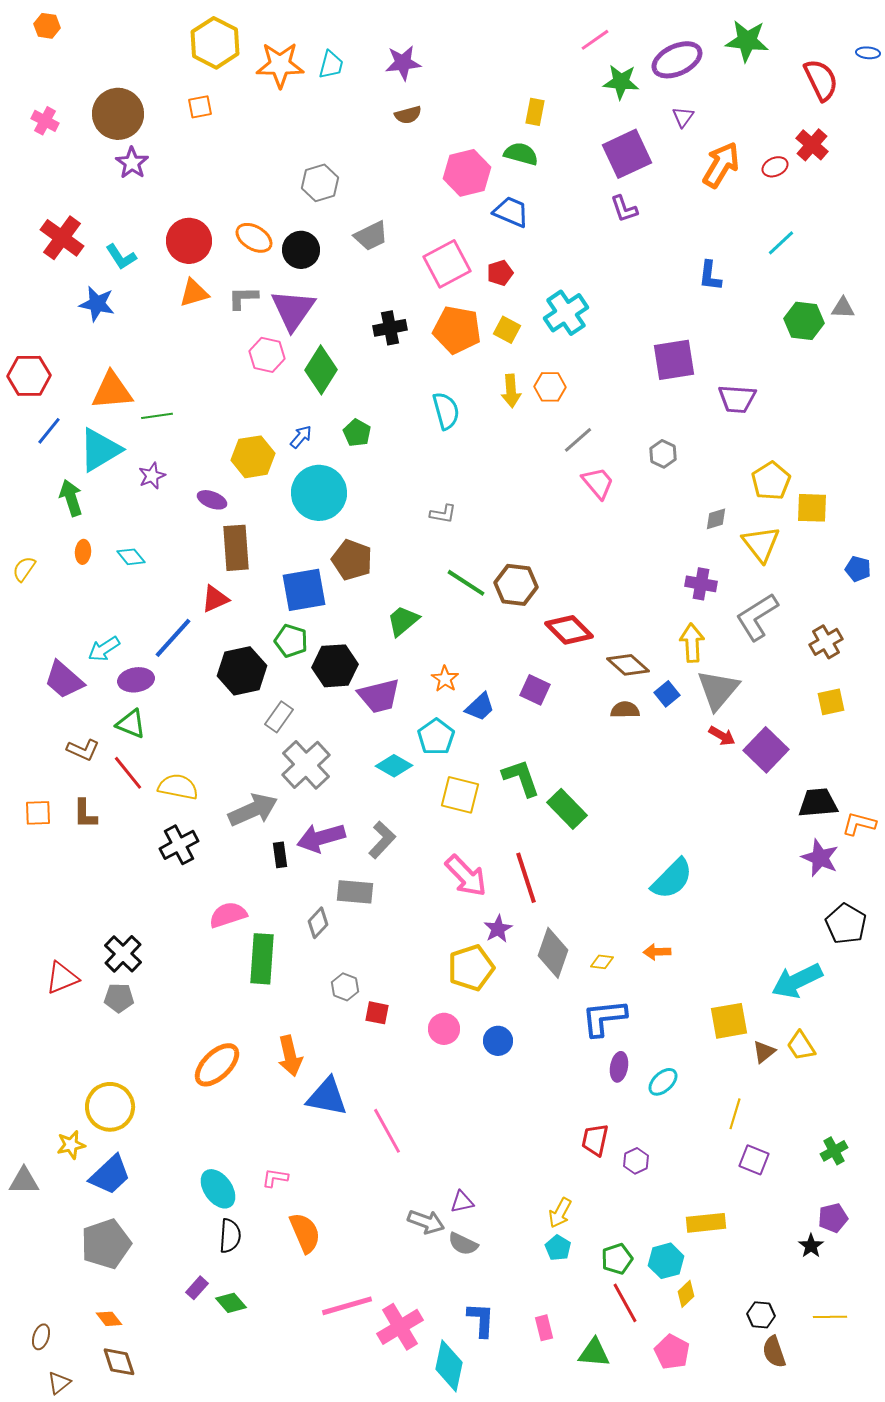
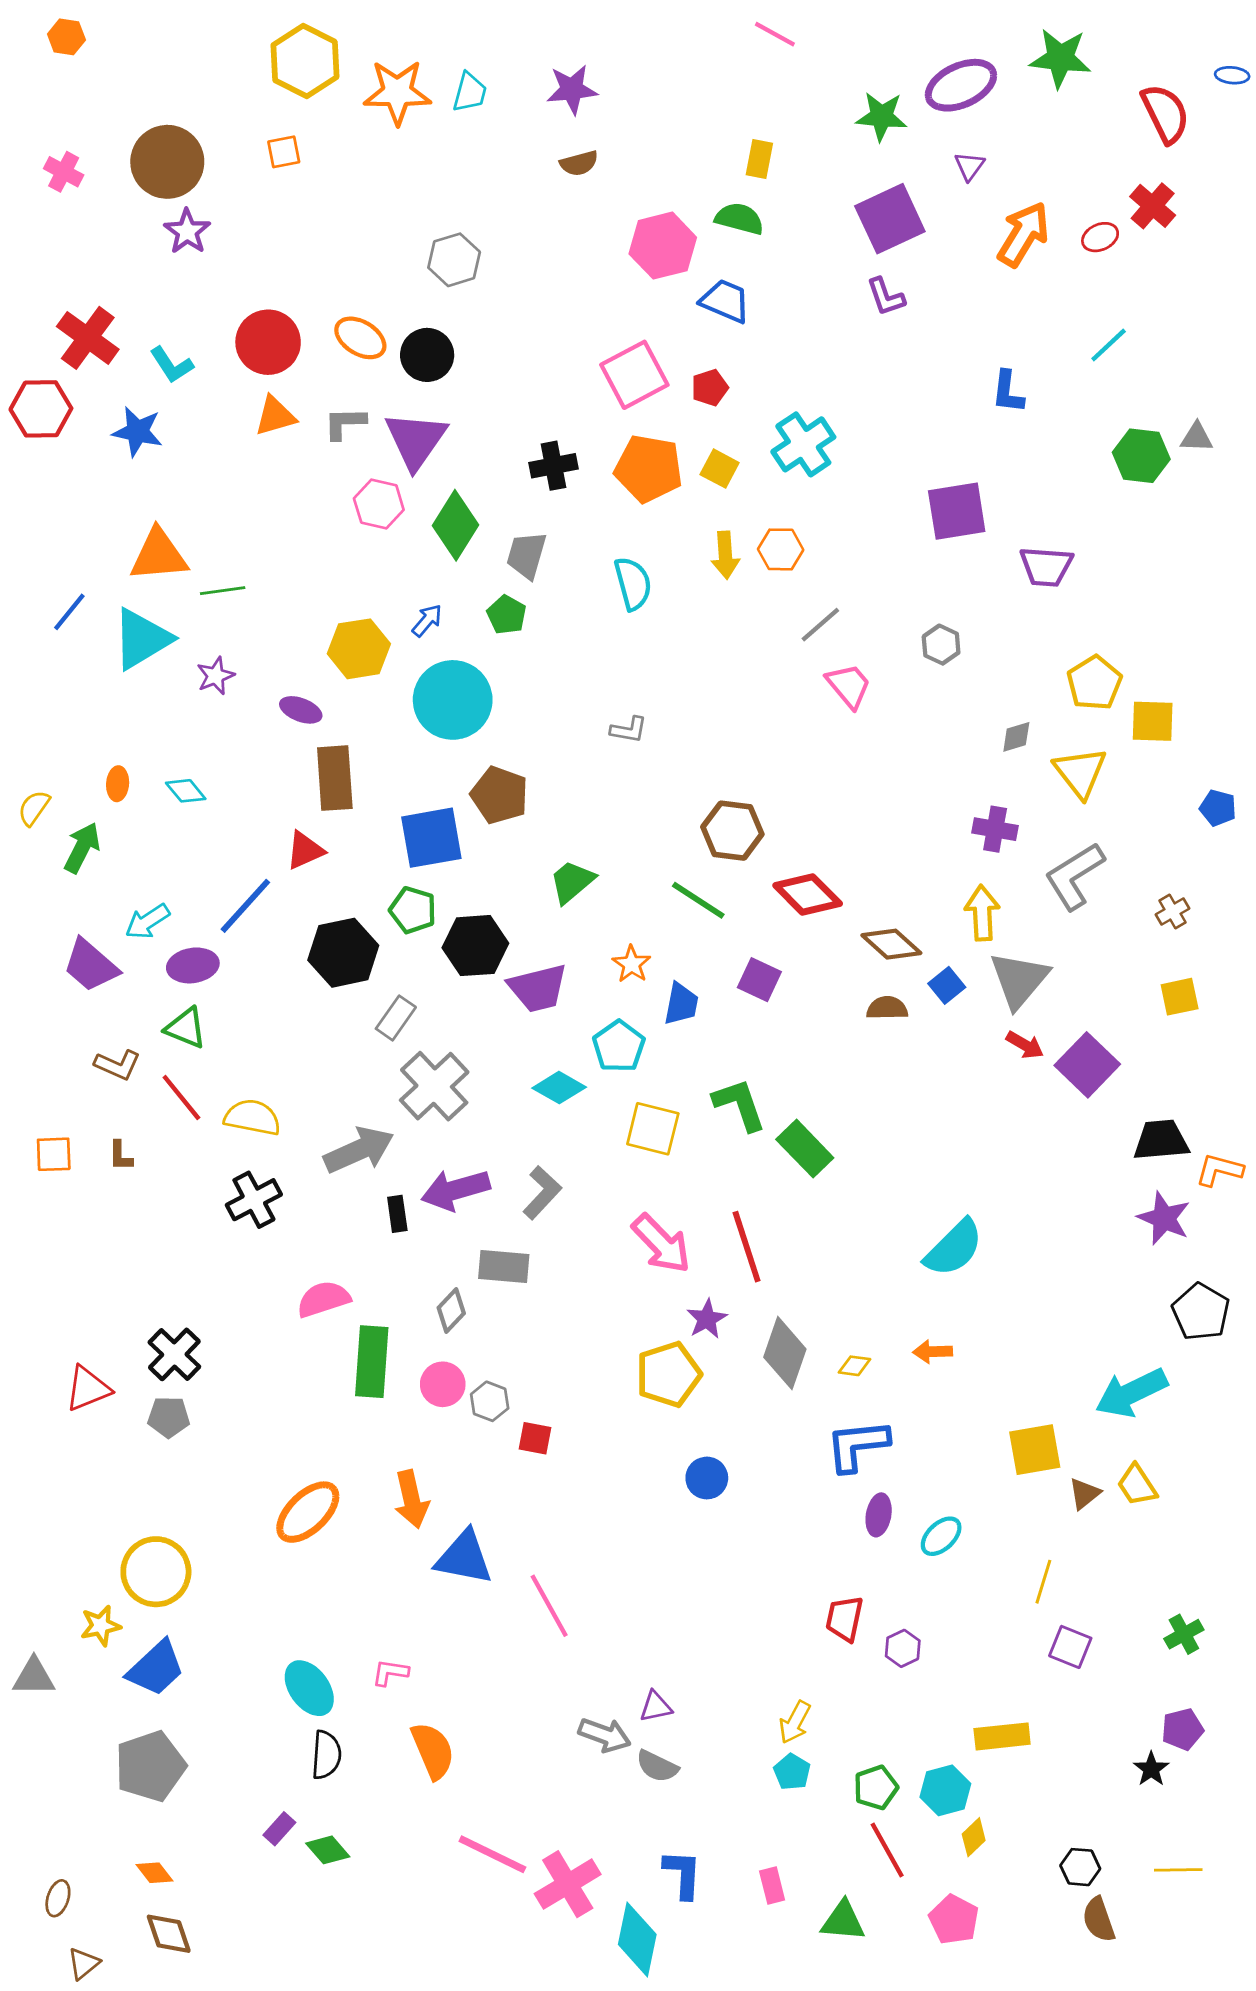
pink line: (595, 40) -> (775, 34), moved, turned 64
gray trapezoid: (371, 236) -> (526, 555), moved, turned 132
red hexagon: (29, 376) -> (41, 409), moved
green arrow: (71, 498) -> (82, 848), moved, turned 45
green line: (466, 583) -> (698, 900), moved
brown cross: (826, 642) -> (1172, 912), size x0.7
blue trapezoid: (480, 707) -> (681, 1004), turned -36
brown L-shape: (85, 814) -> (120, 1156), size x0.7
pink circle: (444, 1029) -> (443, 1384), moved
pink line: (347, 1306) -> (492, 1854), turned 42

